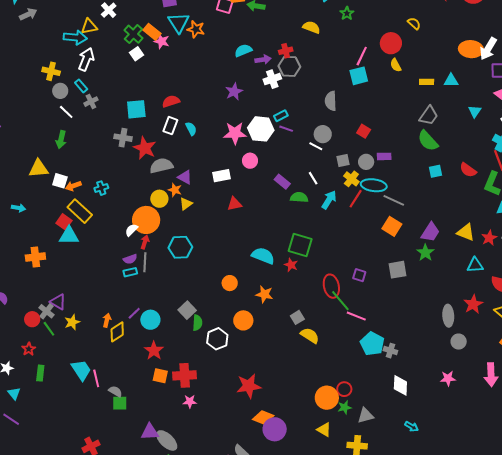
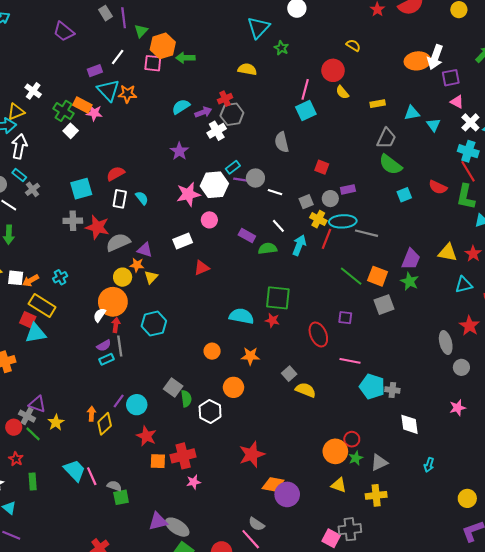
cyan triangle: (451, 81) -> (412, 113), moved
gray circle: (323, 134) -> (255, 178), moved
orange square: (392, 226) -> (378, 276), moved
green line: (340, 301) -> (351, 276), moved
cyan arrow: (411, 426) -> (429, 465), turned 88

